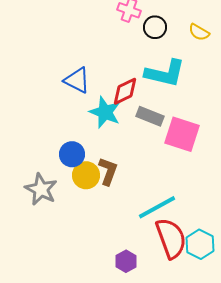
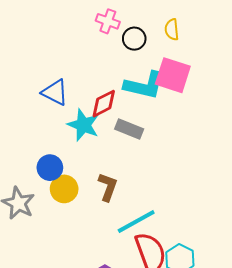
yellow semicircle: (199, 32) -> (172, 29), moved, turned 55
pink square: (182, 134) -> (173, 75), moved
brown L-shape: (108, 171) -> (108, 187), moved

